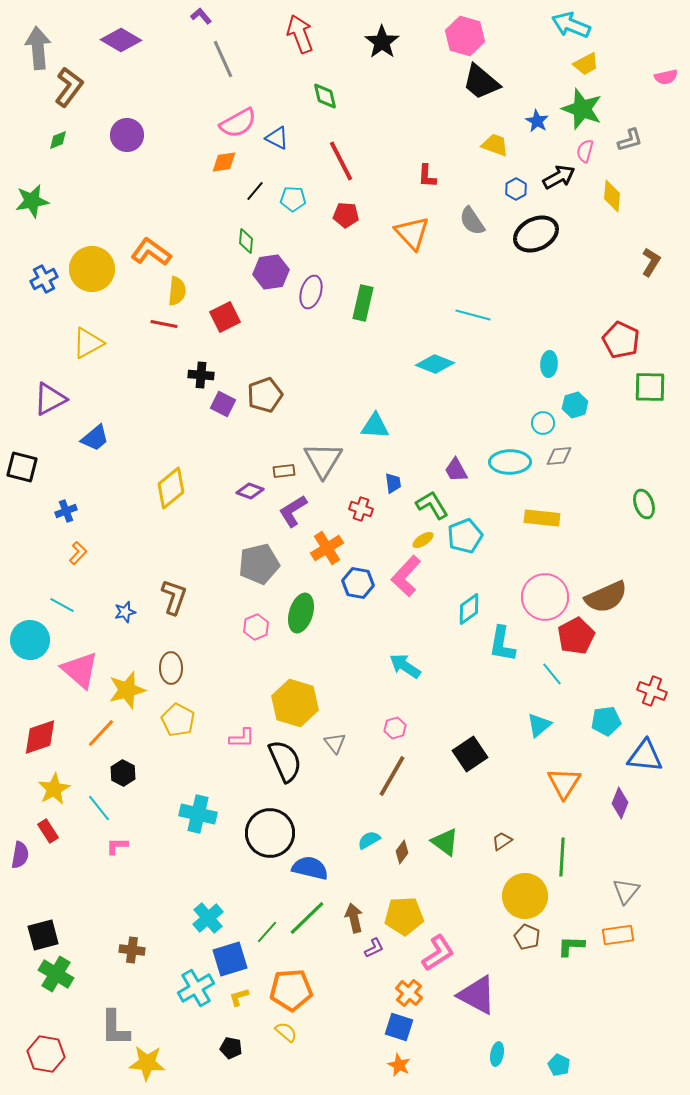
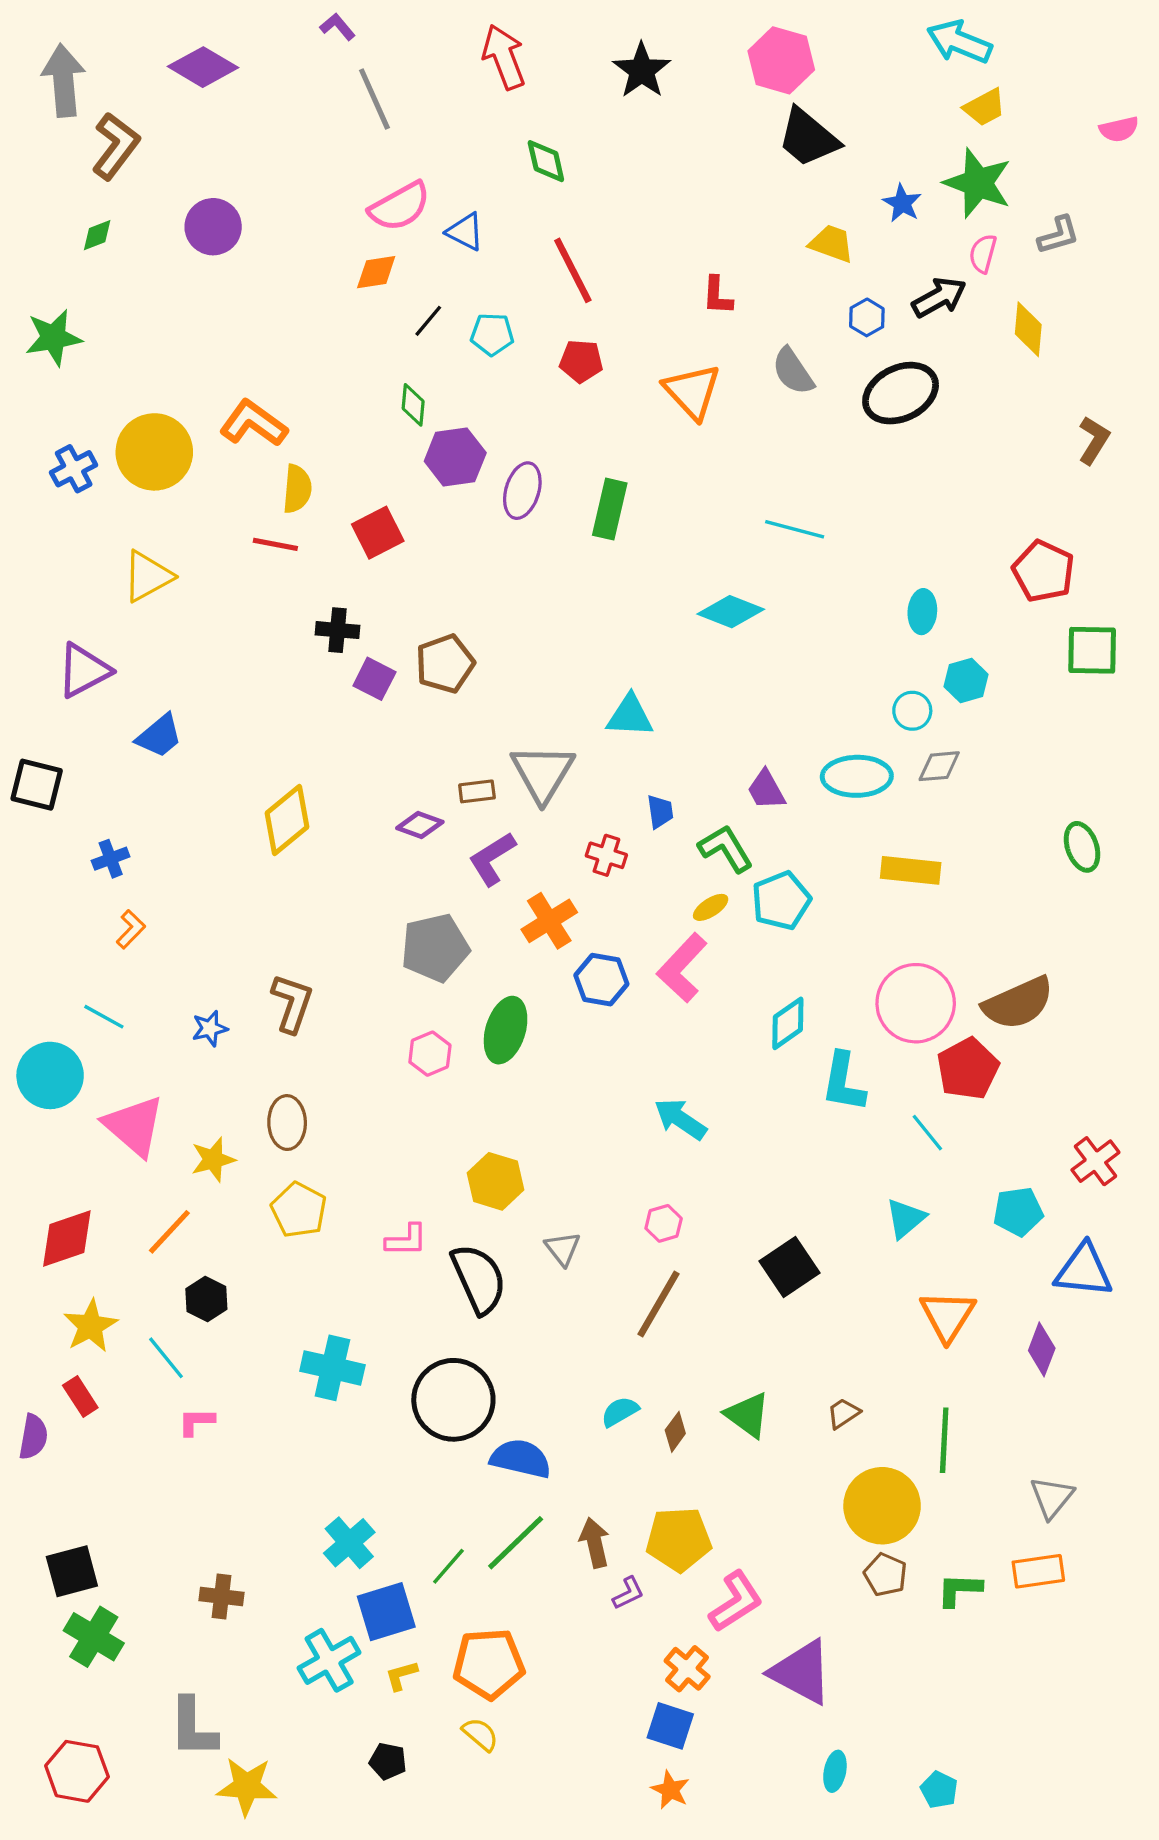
yellow star: (127, 690) -> (213, 1159), size x0.7
red cross: (652, 691) -> (1095, 1161), turned 32
yellow hexagon: (295, 703) -> (495, 1181), size x0.7

